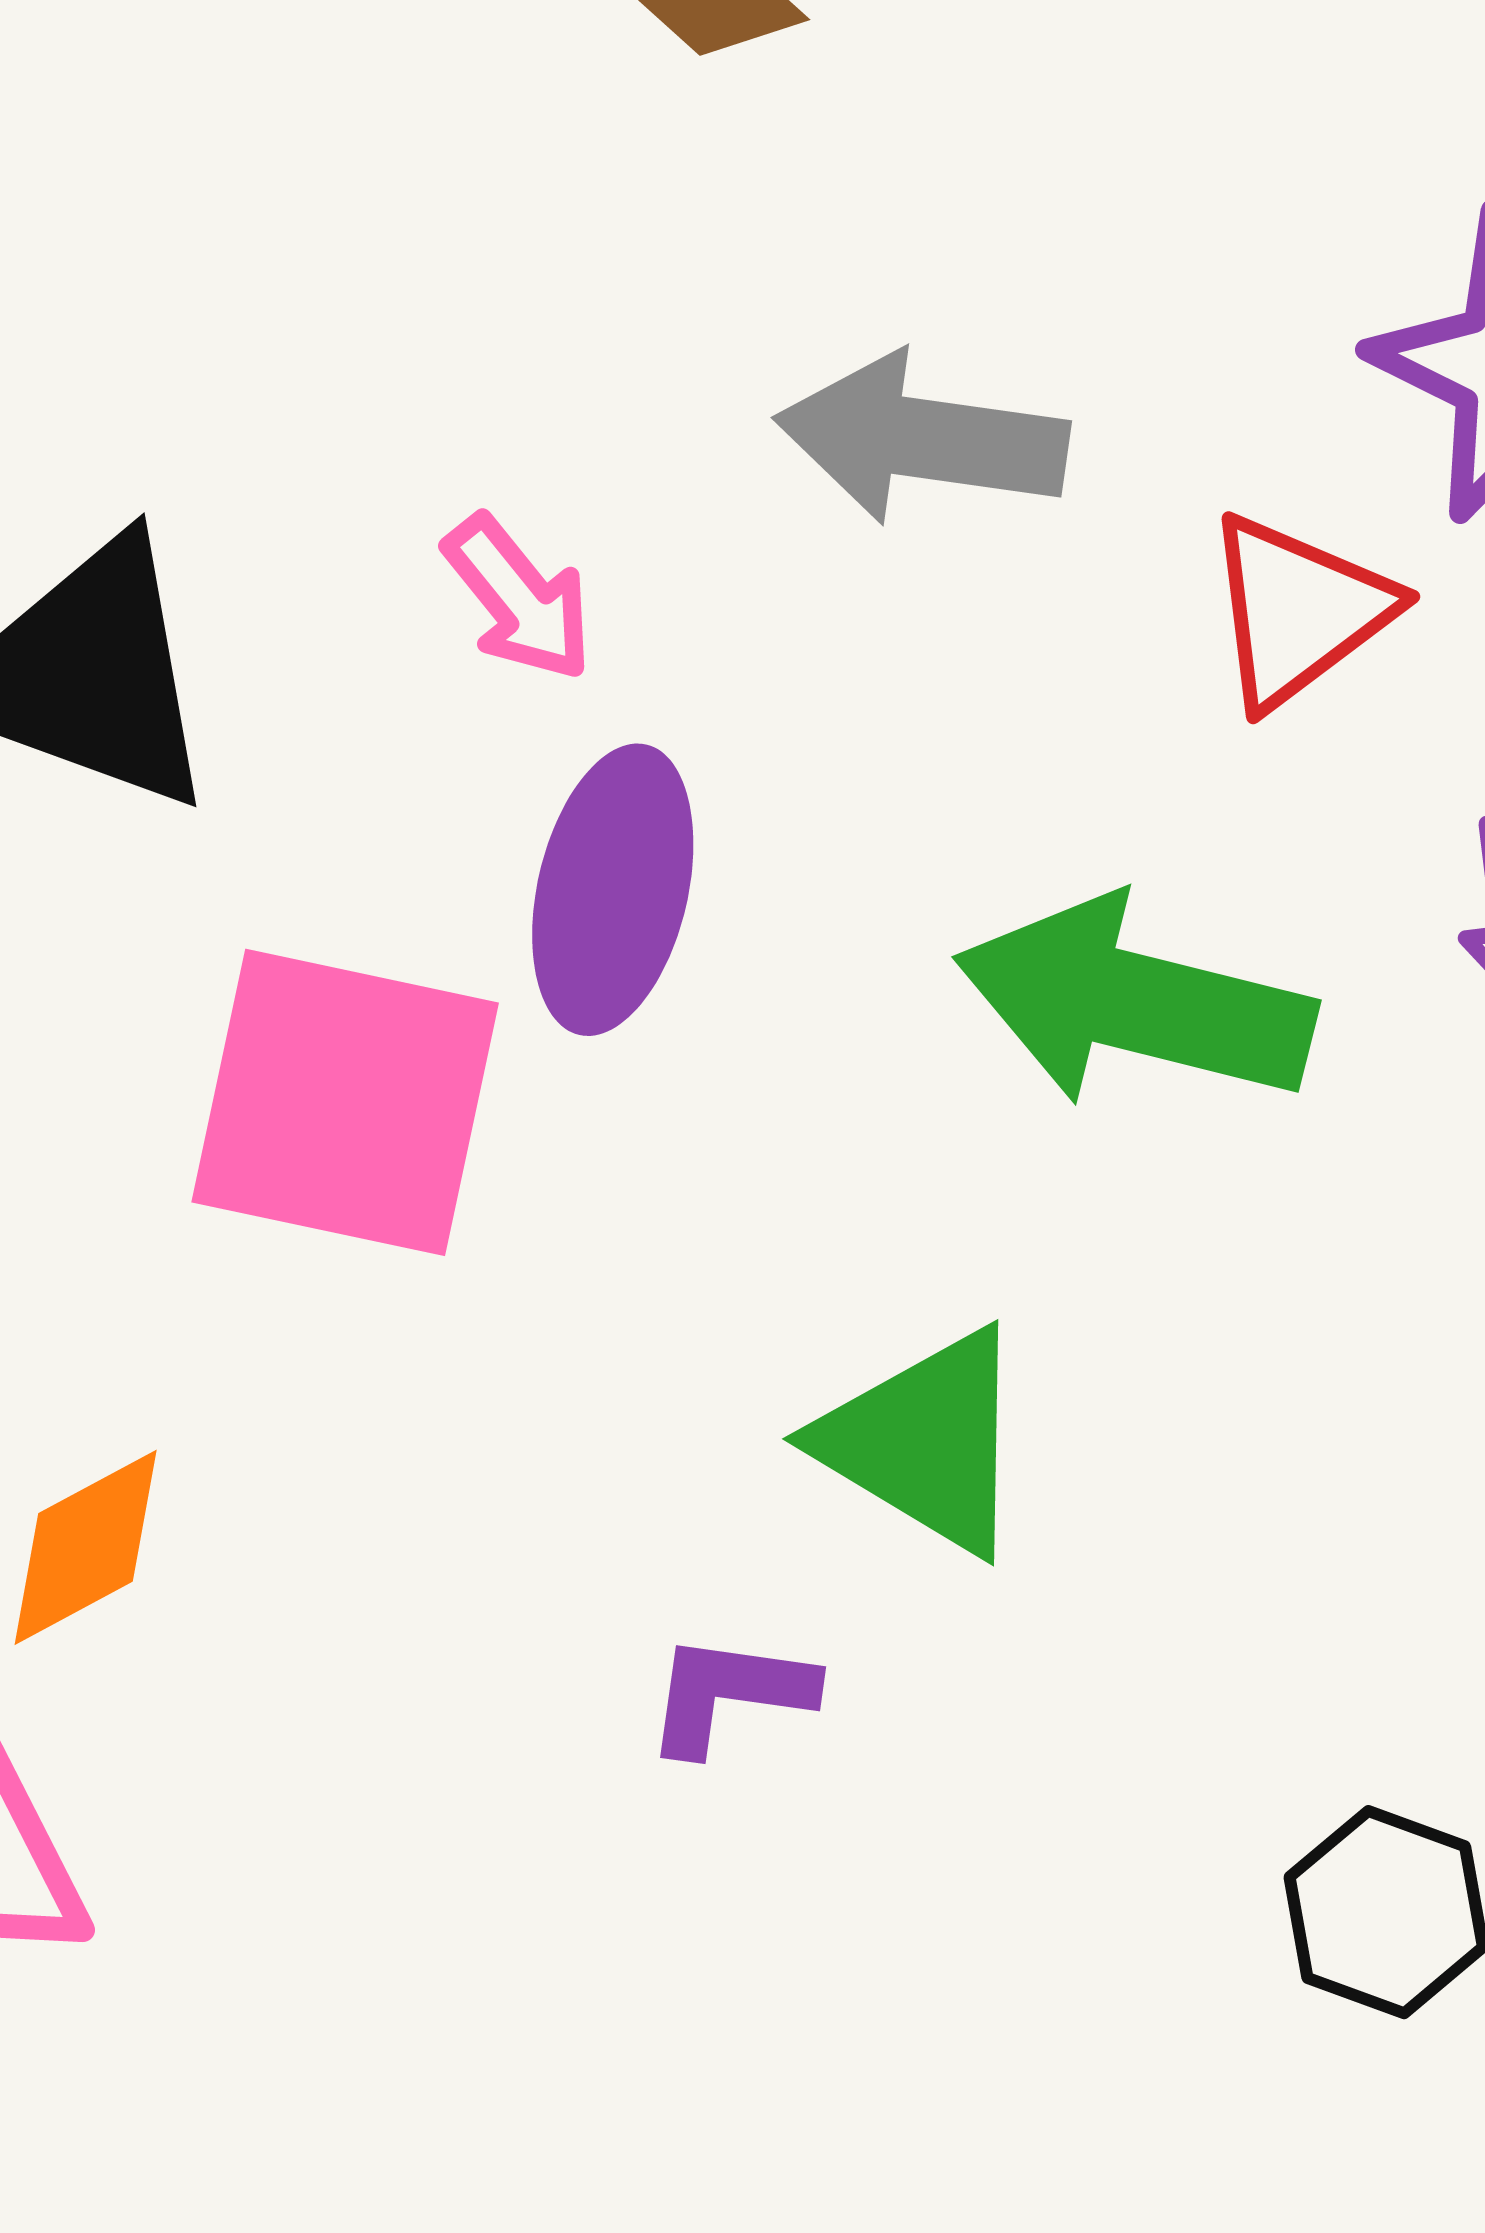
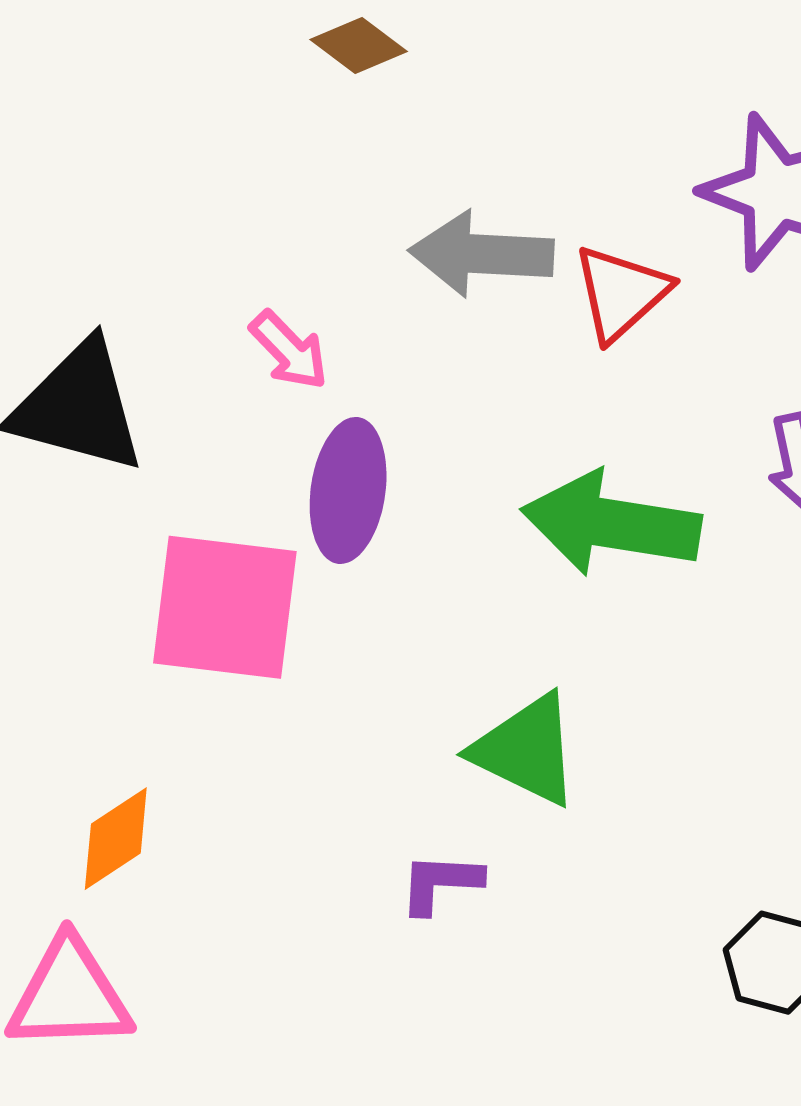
red triangle: (1298, 611) -> (621, 293), moved

